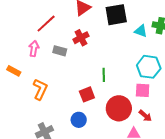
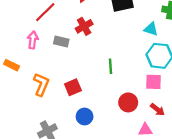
cyan triangle: (141, 31) -> (151, 29), moved
red square: (87, 94) -> (73, 87), moved
red circle: (119, 108) -> (128, 102), size x0.7

